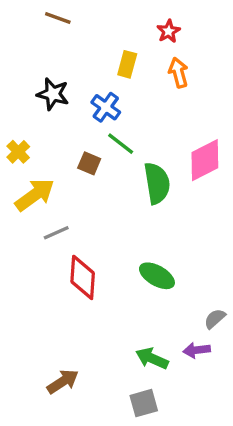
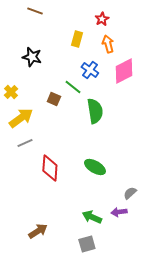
blue cross: (106, 107) -> (90, 70), moved
pink diamond: (205, 160) -> (124, 71), moved
gray line: (56, 233) -> (25, 143), moved

